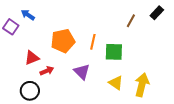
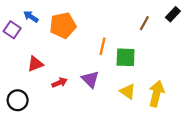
orange pentagon: (63, 41) -> (63, 25), moved
red arrow: (47, 71) -> (59, 83), moved
black circle: (30, 91) -> (18, 100), moved

